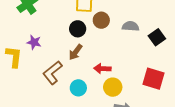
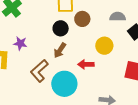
gray semicircle: (130, 26) -> (118, 17), moved
yellow circle: (113, 87) -> (104, 46), moved
cyan circle: (78, 88) -> (64, 84), size x1.6

